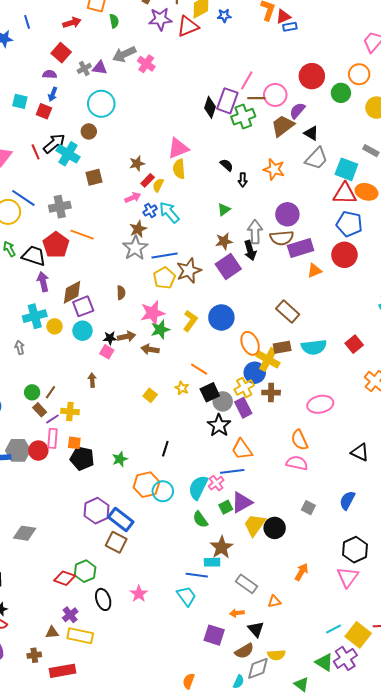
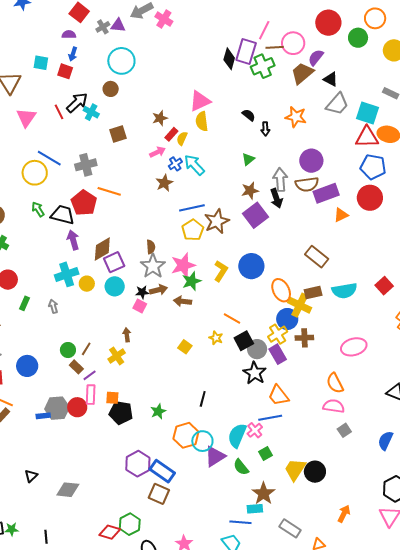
cyan cross: (68, 154) -> (91, 112), size x0.7
gray star: (135, 248) -> (153, 266), moved
yellow cross: (70, 411) -> (117, 356), moved, turned -36
purple triangle: (242, 502) -> (215, 456), moved
gray square: (308, 508) -> (344, 430), moved, turned 32

